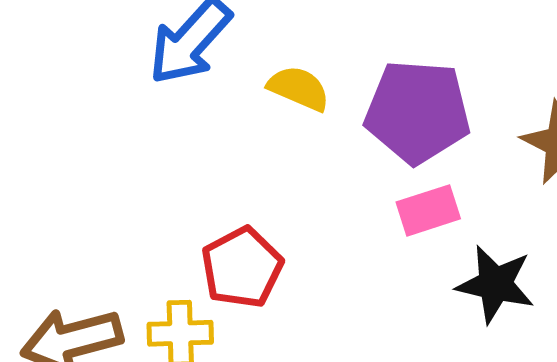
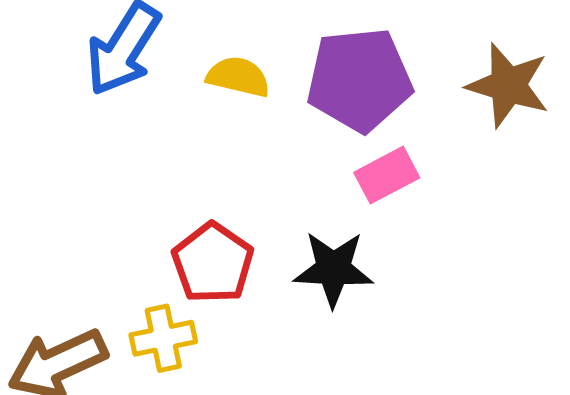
black star: (495, 284) -> (333, 269), moved

